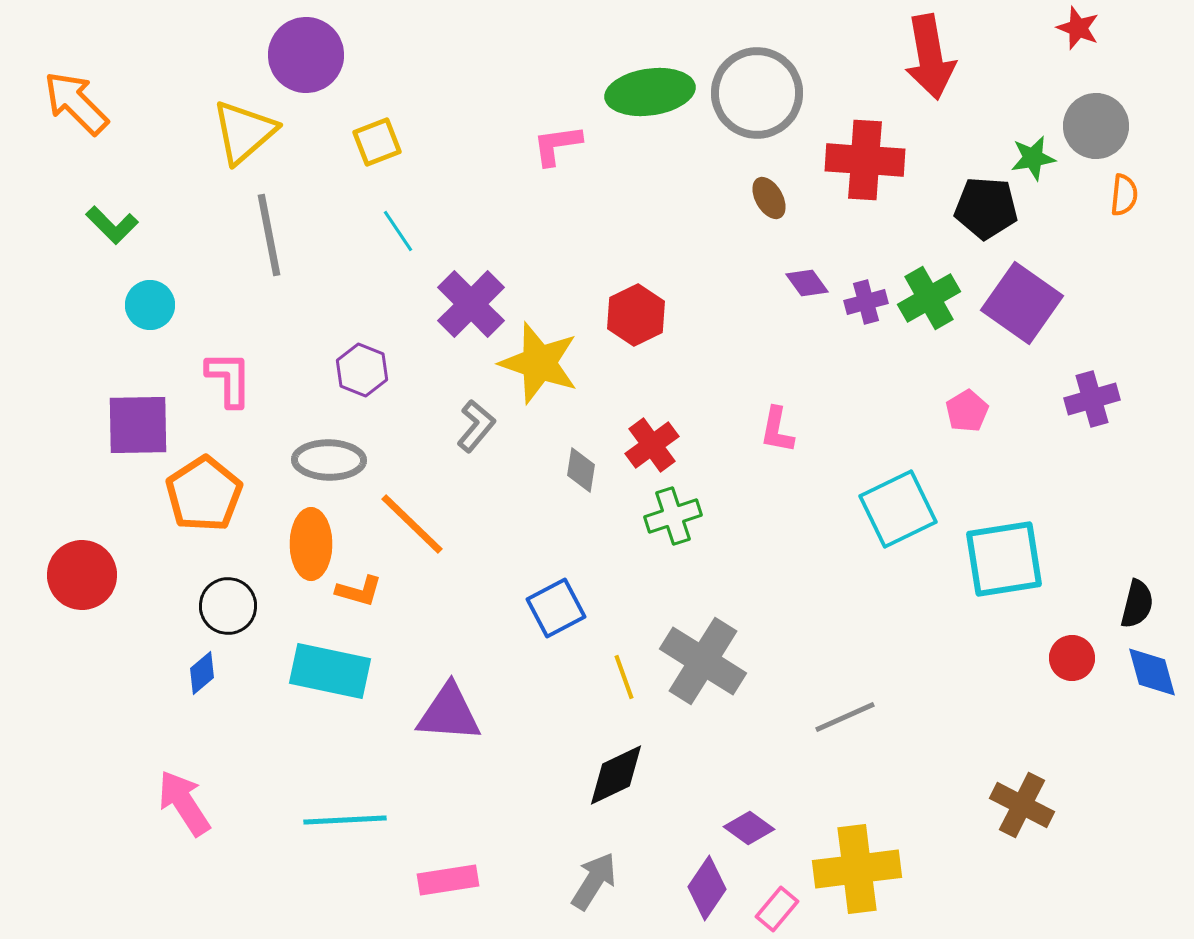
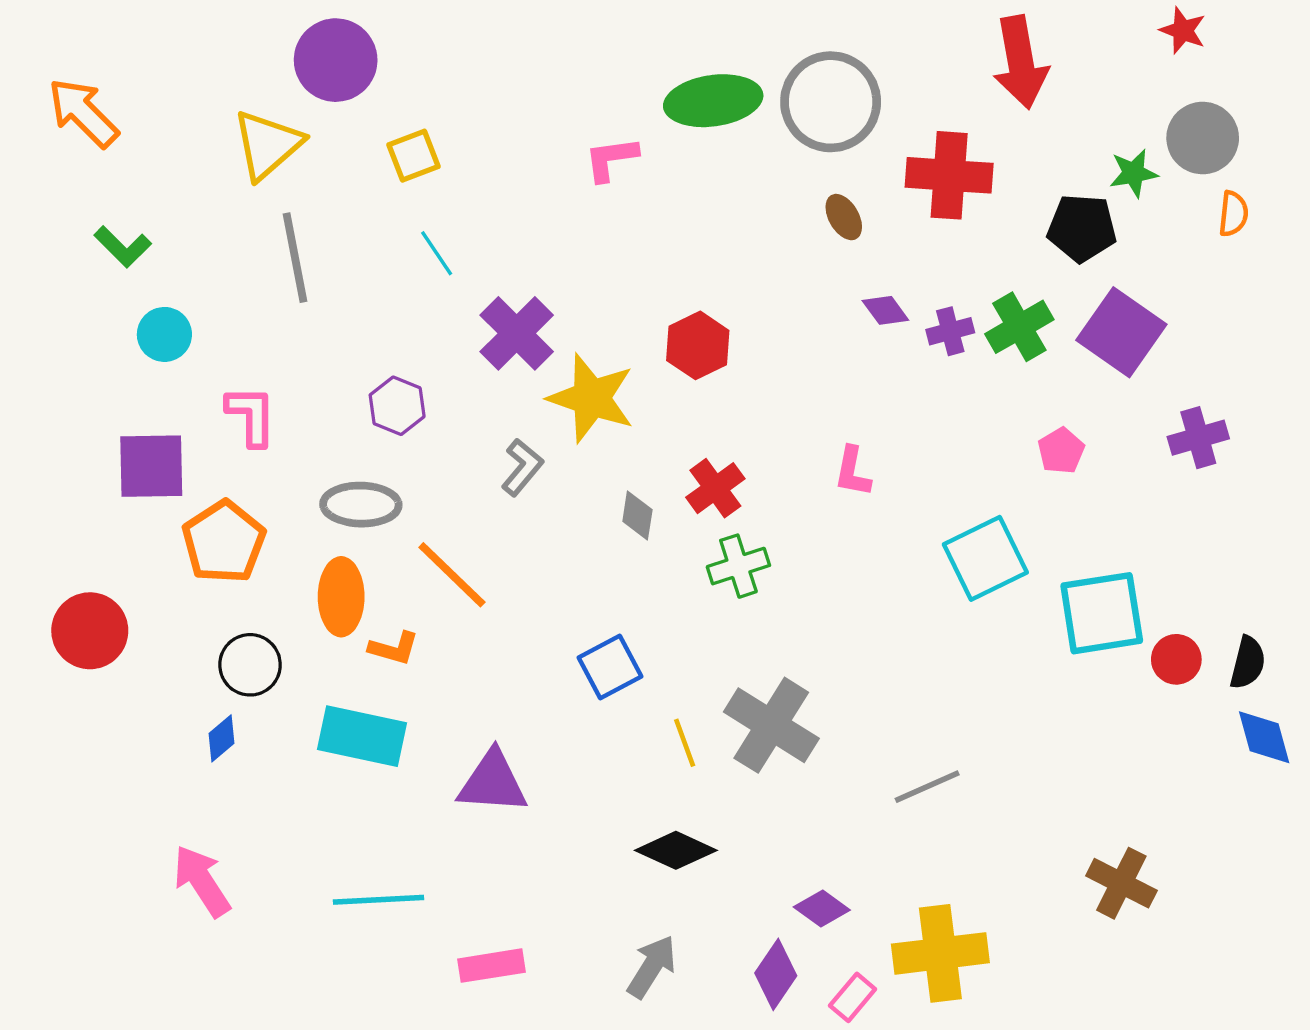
red circle: (1072, 658) -> (1176, 659), moved
black diamond: (616, 775) -> (676, 850), turned 50

